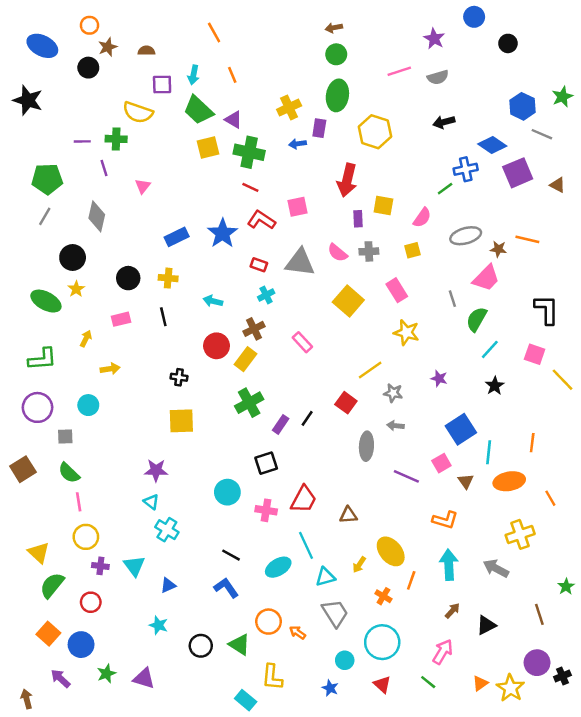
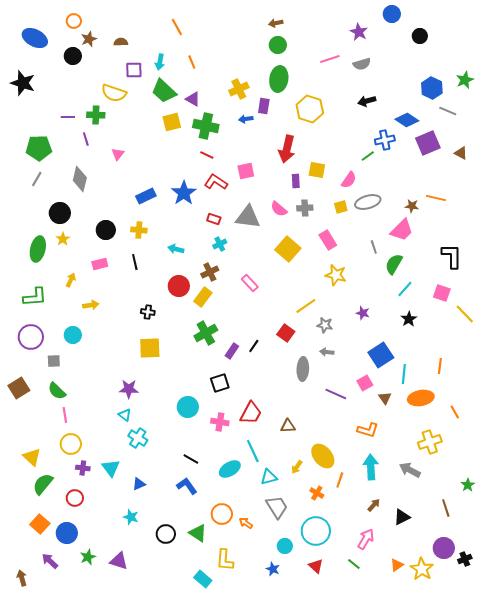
gray ellipse: (466, 236) -> (368, 202), moved
green ellipse: (46, 301) -> (38, 249), turned 75

